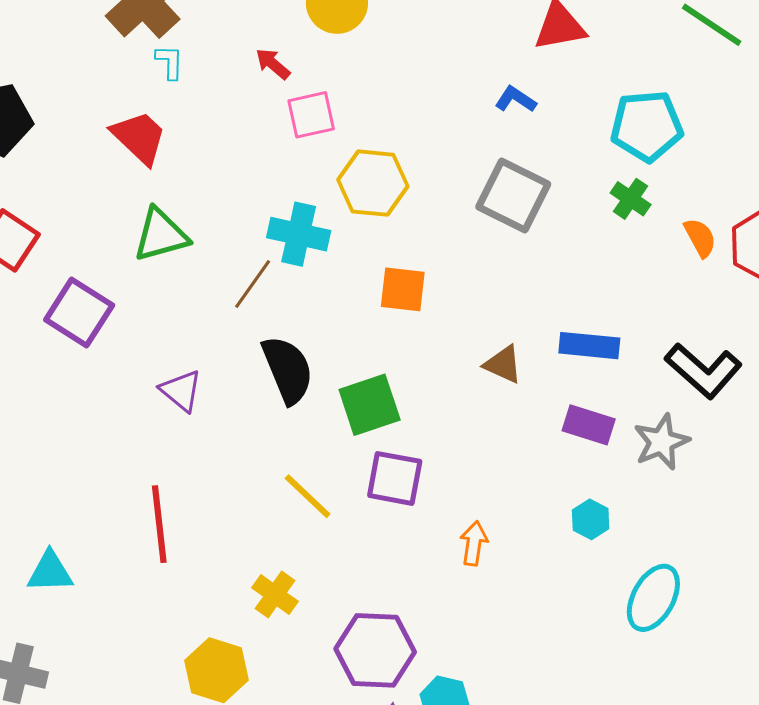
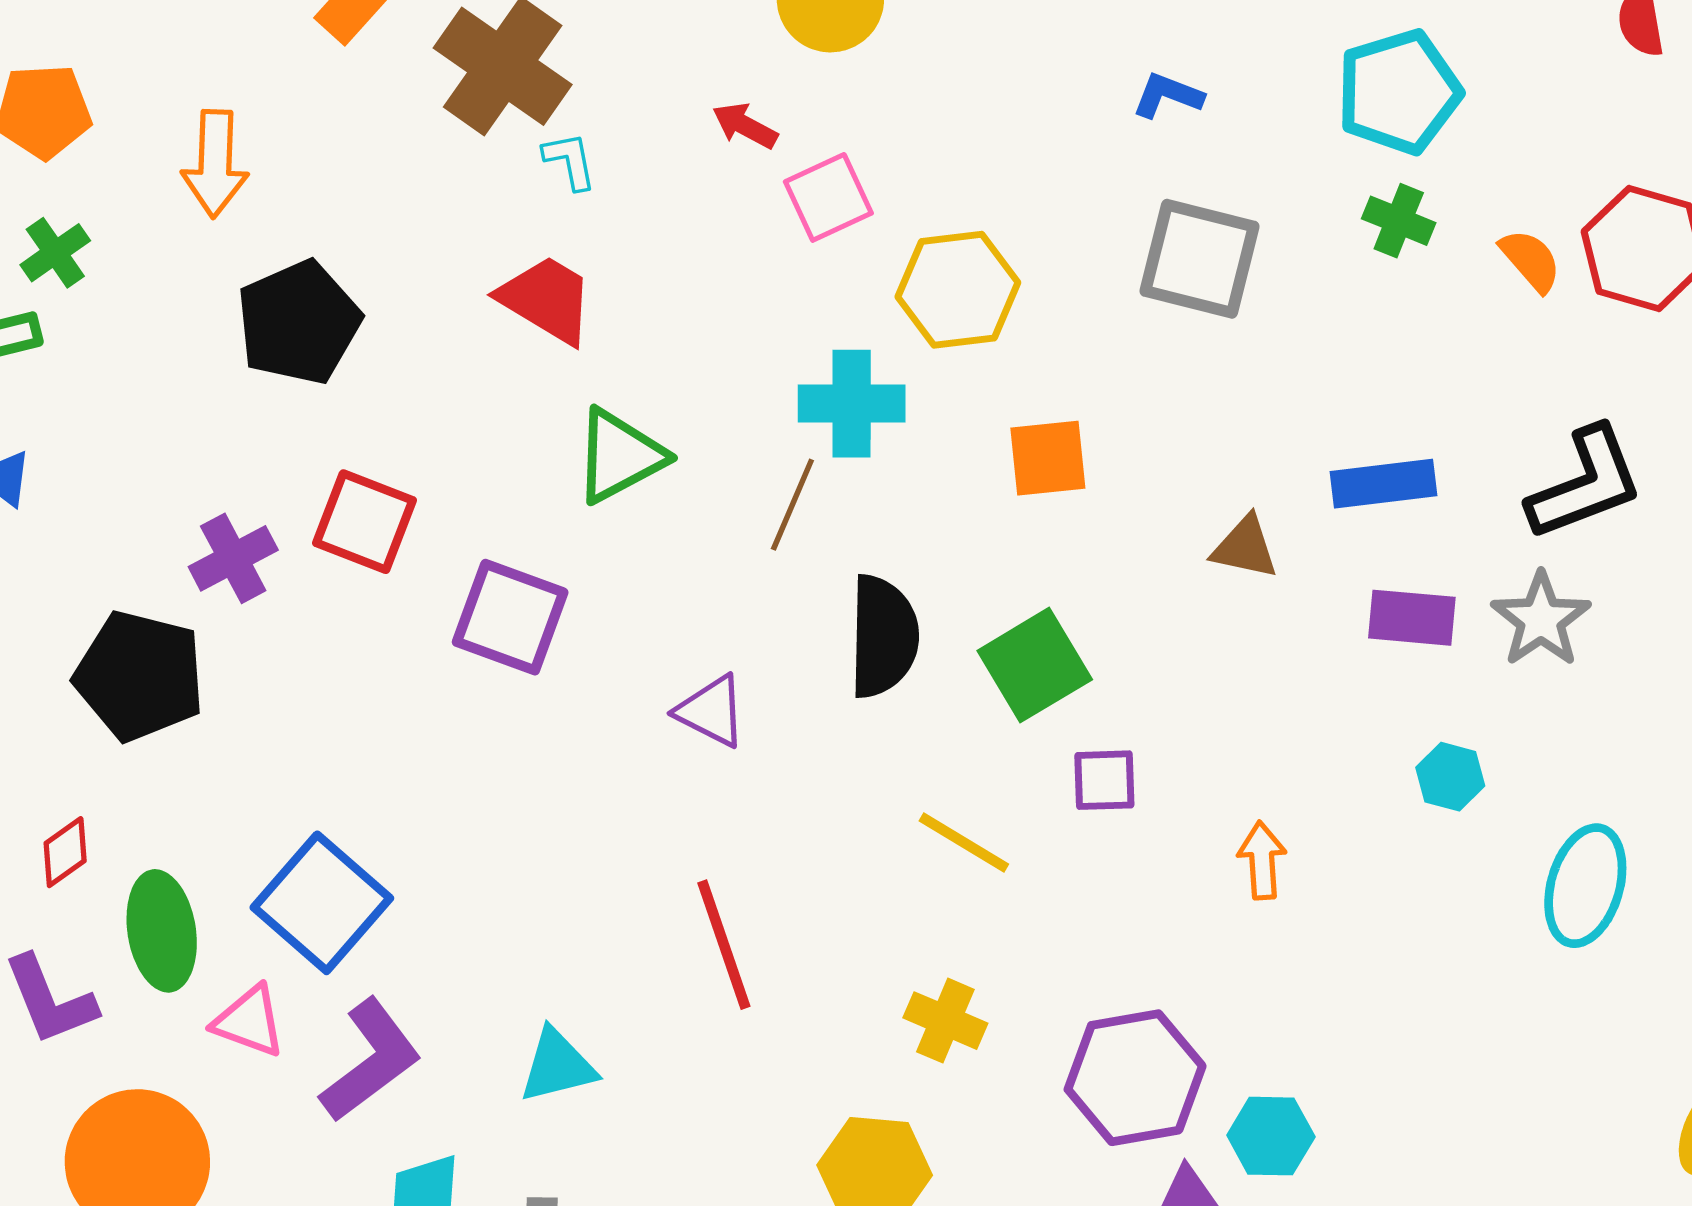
black semicircle: (288, 370) -> (883, 636), turned 36
black L-shape: (703, 371) -> (1585, 484), turned -50
purple square: (395, 478) -> (1104, 780), size x0.7

